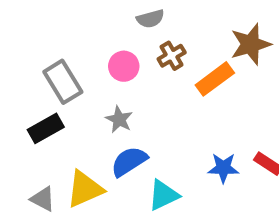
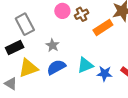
pink circle: (124, 66) -> (62, 11), moved
yellow triangle: (85, 189) -> (28, 68), moved
cyan triangle: (164, 195) -> (85, 65), moved

